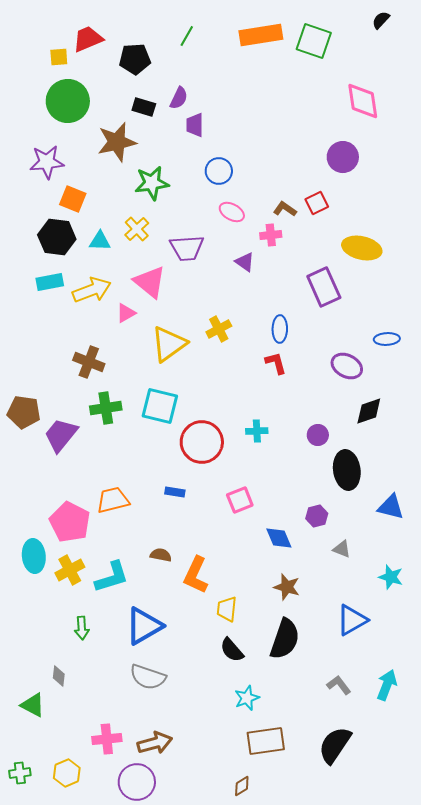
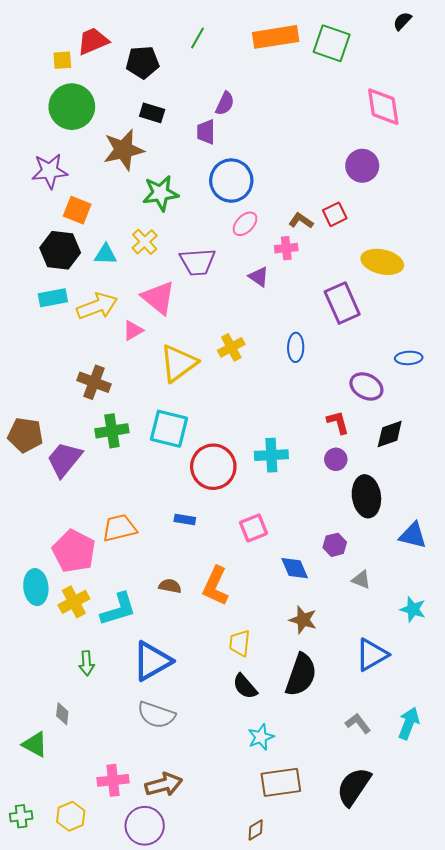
purple semicircle: (179, 98) -> (225, 103), moved
blue circle: (219, 171) -> (231, 181), size x1.5
pink ellipse: (232, 212) -> (245, 224), turned -75
red L-shape: (276, 363) -> (338, 422), moved
cyan cross: (257, 431) -> (271, 455), size x1.4
orange L-shape: (196, 575) -> (215, 586), moved

